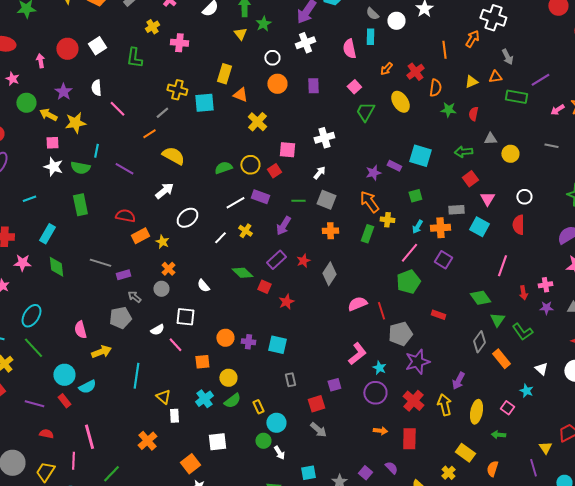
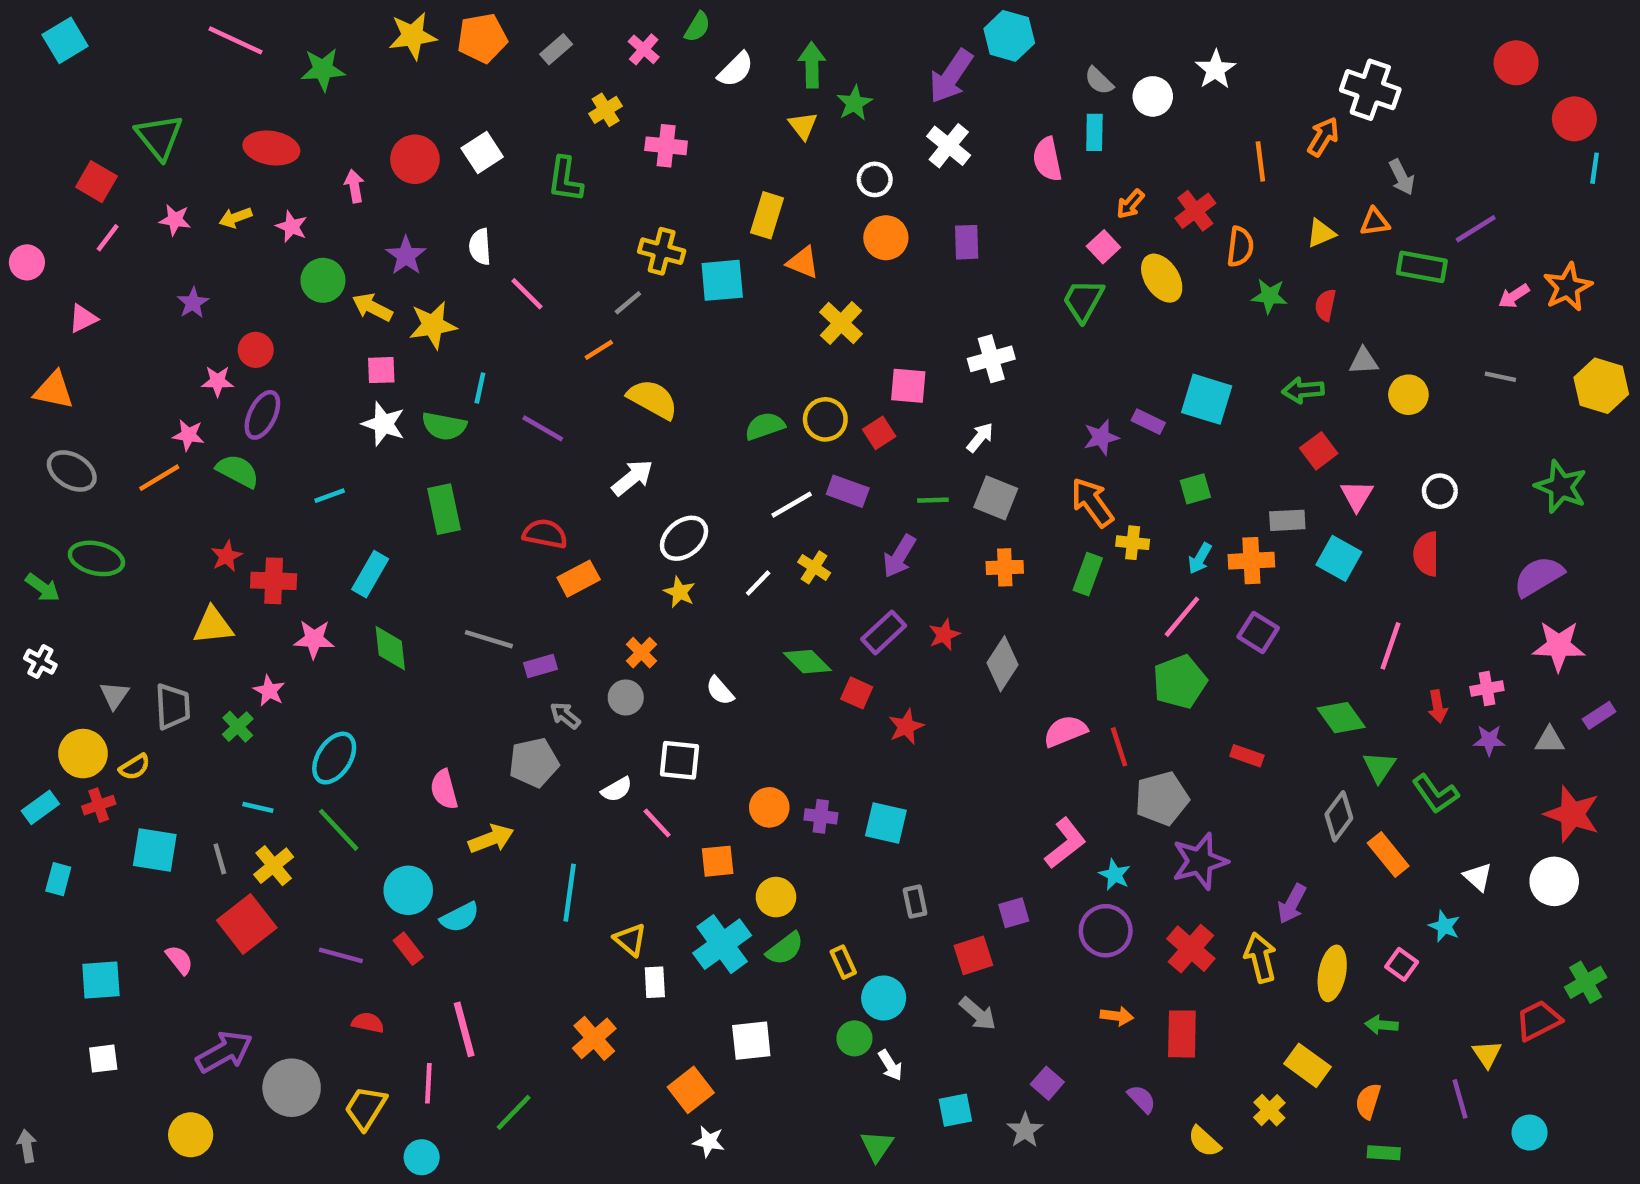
white cross: (305, 43) -> (949, 146), turned -30
pink square: (354, 87) -> (1103, 247), moved
yellow star: (162, 242) -> (680, 592), moved
cyan cross: (204, 399) -> (722, 944), size x1.4
purple square: (365, 473) -> (1047, 1083), moved

